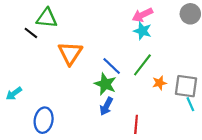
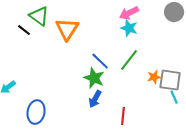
green triangle: (47, 18) -> (39, 16), turned 30
orange triangle: (70, 53) -> (67, 29), moved
orange star: (159, 83) -> (154, 77), moved

